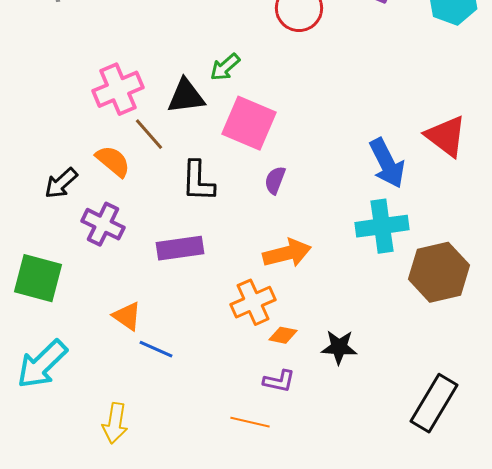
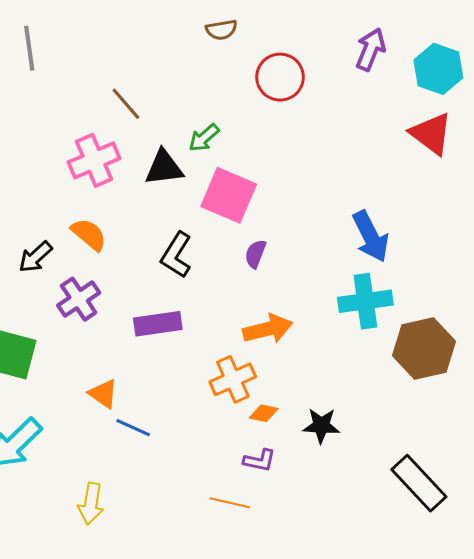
brown line: (149, 134) -> (126, 104), moved
red triangle: (446, 136) -> (431, 134), moved
black L-shape: (198, 181) -> (176, 255), turned 30
purple cross: (103, 224) -> (79, 299), turned 30
black rectangle: (434, 403) -> (419, 483), turned -74

